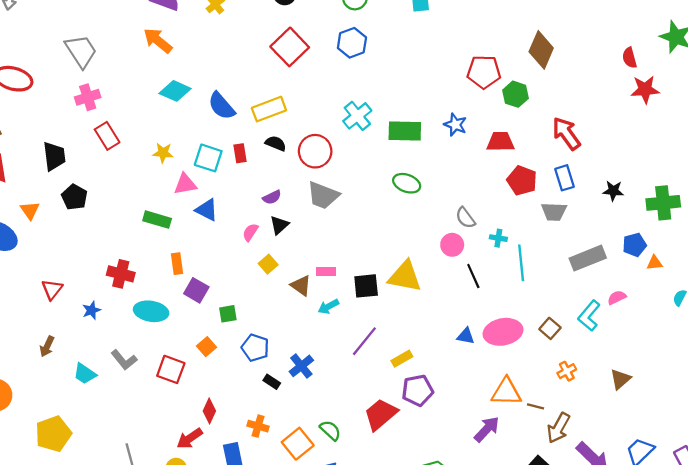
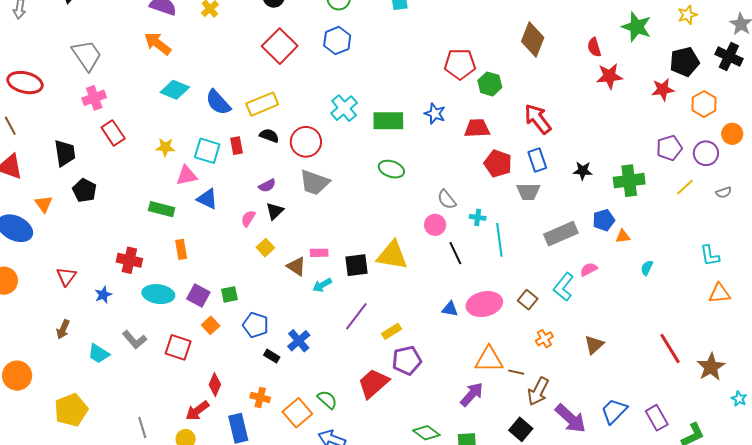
brown diamond: (541, 50) -> (533, 39), moved
purple square: (196, 290) -> (198, 296), moved

